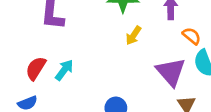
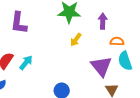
orange semicircle: (192, 36) -> (117, 41), turned -40

